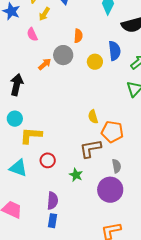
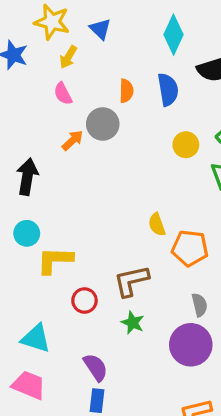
pink semicircle: (32, 34) -> (63, 94), moved
blue semicircle: (115, 51) -> (168, 90), moved
yellow circle: (95, 62) -> (186, 145), moved
brown L-shape: (90, 149) -> (131, 281), moved
cyan triangle: (18, 168) -> (36, 338), moved
purple semicircle: (53, 201) -> (96, 367), turned -36

